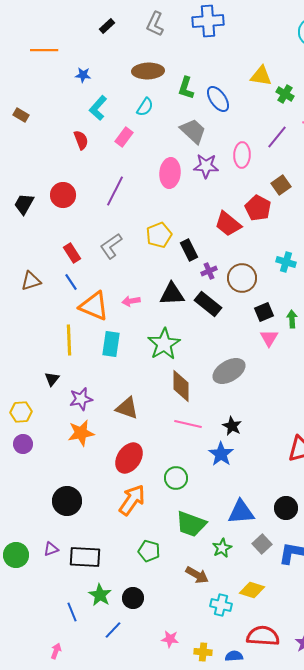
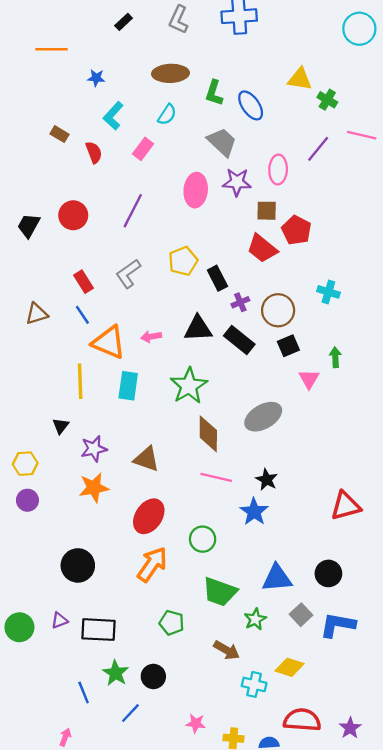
brown rectangle: (21, 115) -> (60, 134), moved
brown square: (281, 185) -> (267, 211), moved, turned 36
black square: (264, 312) -> (288, 346), moved

